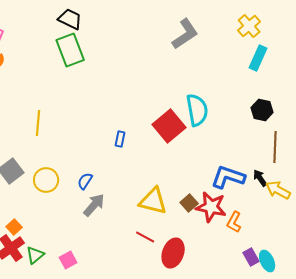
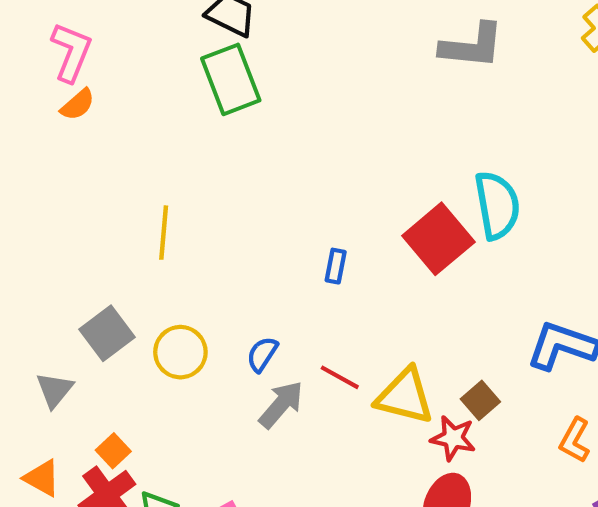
gray L-shape: (185, 34) -> (472, 46), turned 40
red star: (211, 207) -> (453, 438), moved, size x0.7
red line: (145, 237) -> (340, 377), moved

